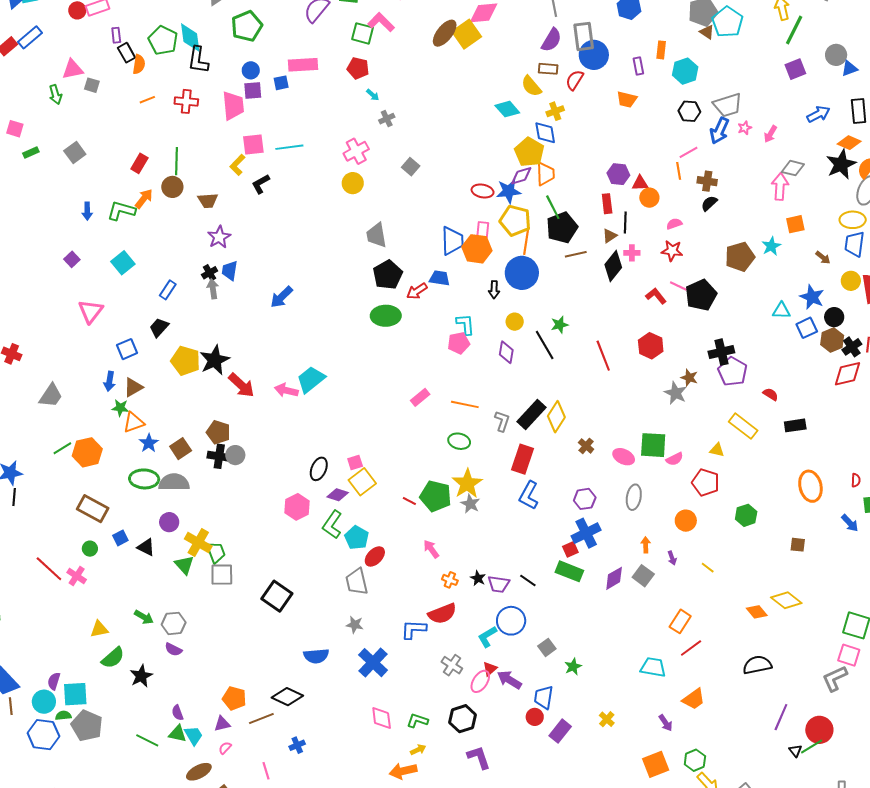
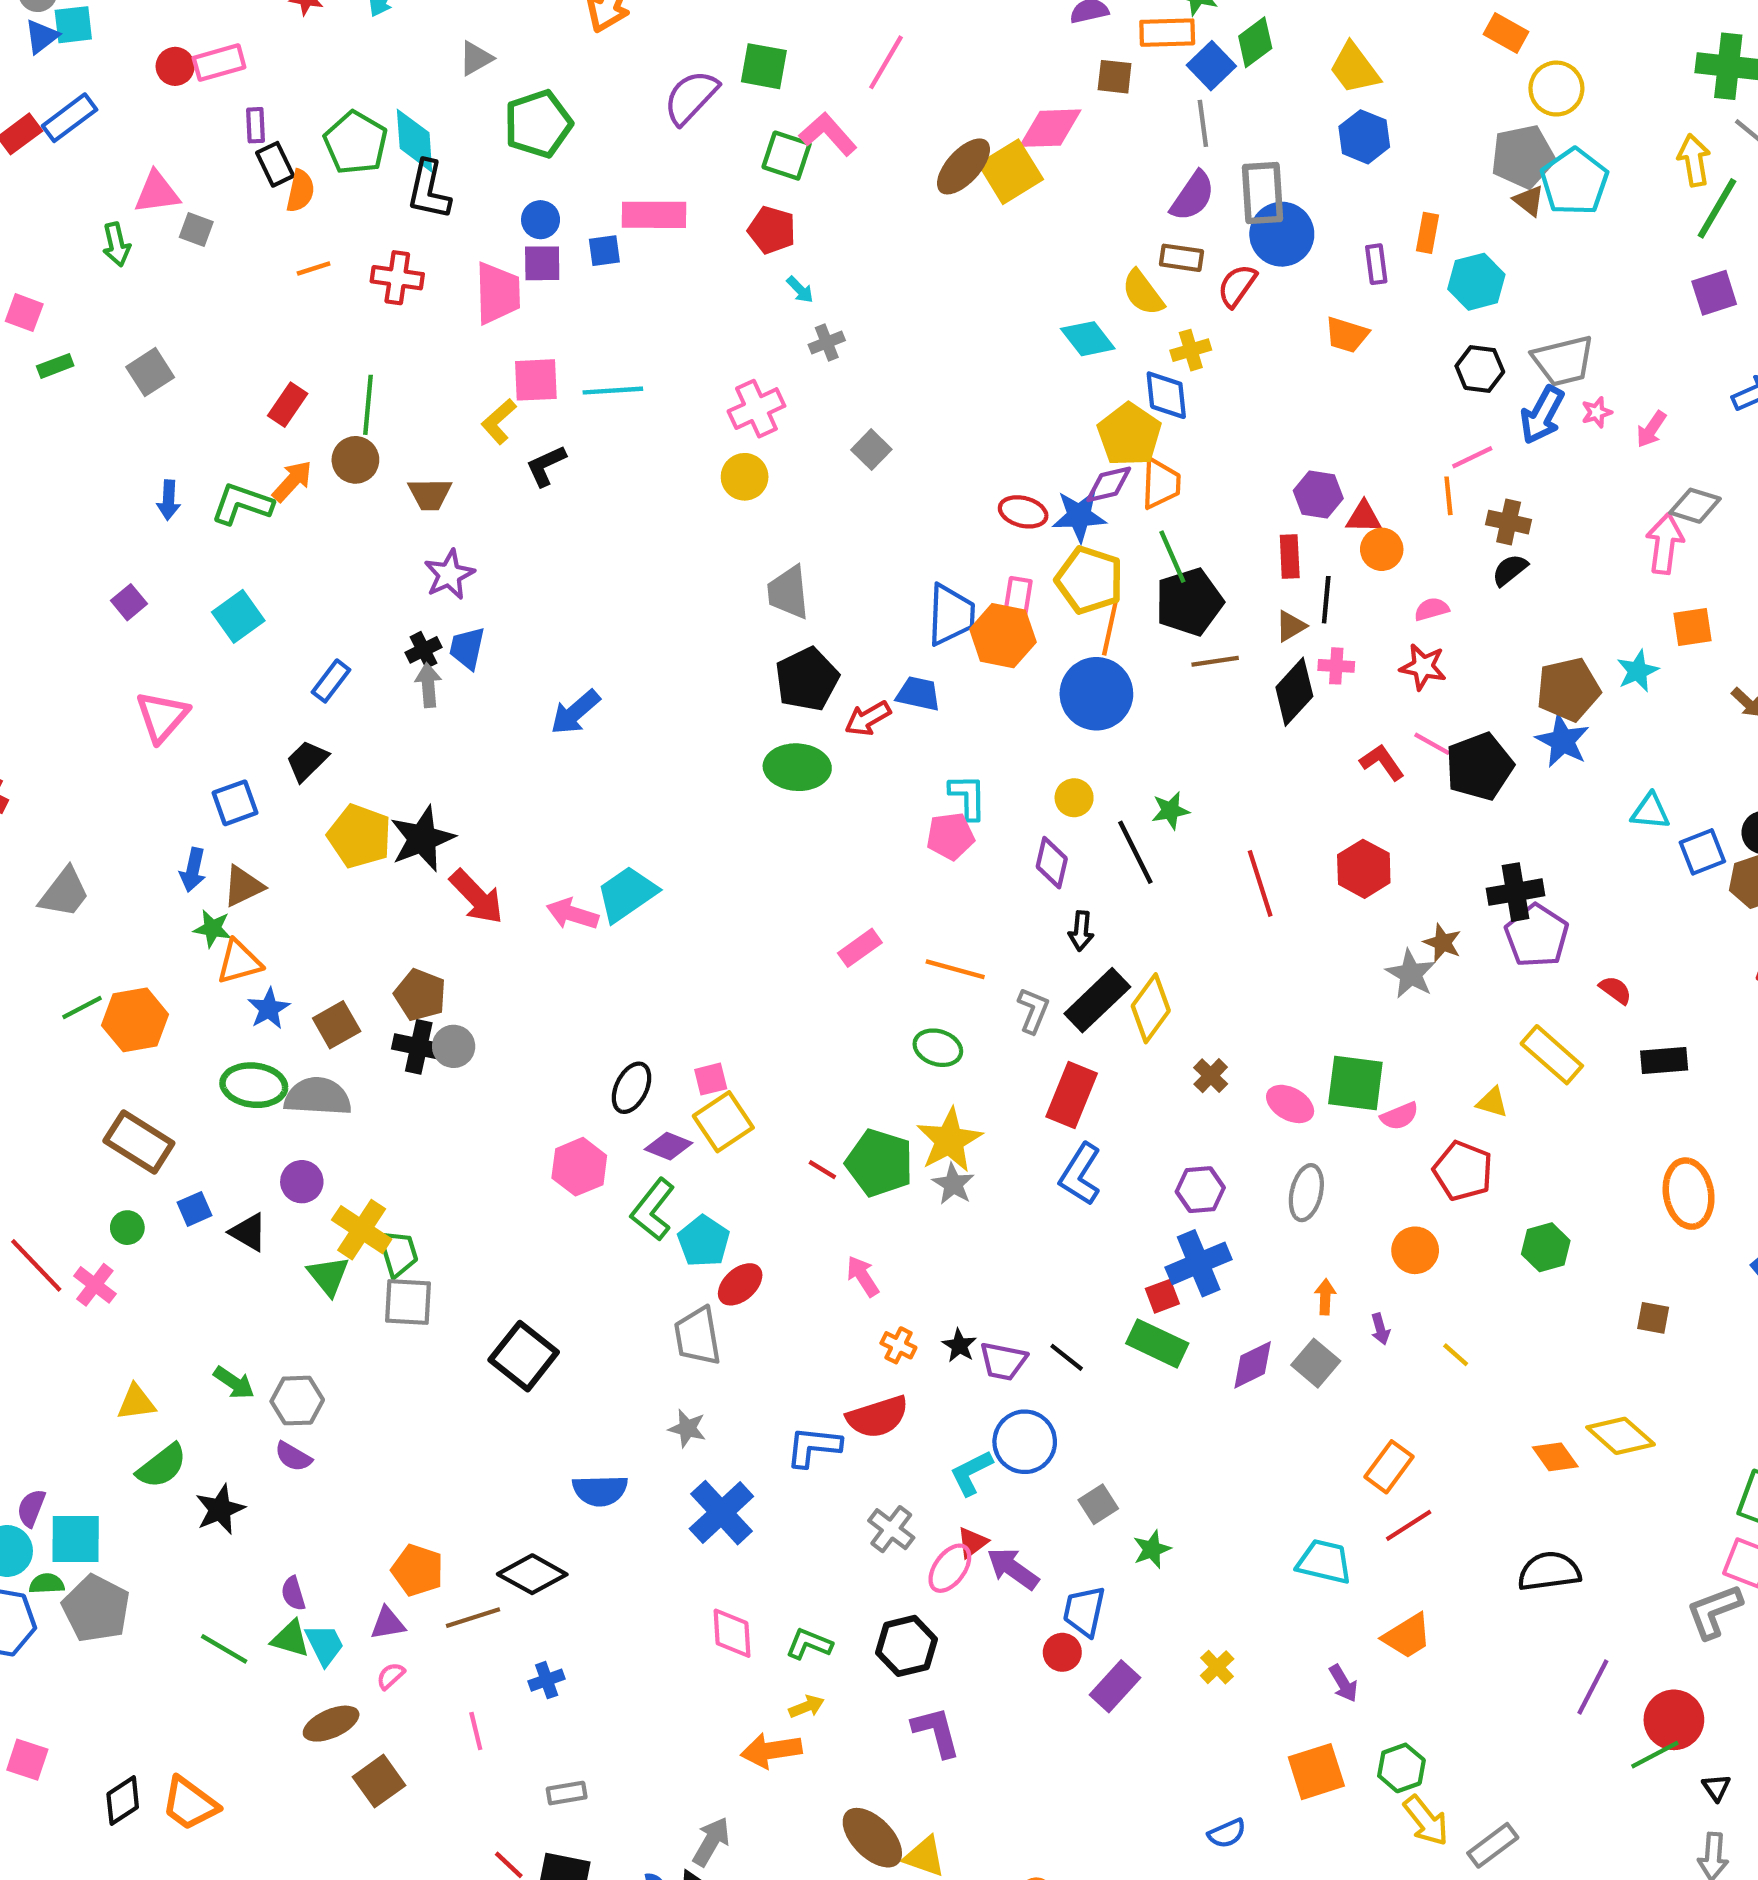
black arrow: (494, 290) -> (1081, 931), moved
blue star: (812, 297) -> (1563, 741), moved
black triangle: (795, 751) -> (1716, 1787), moved

